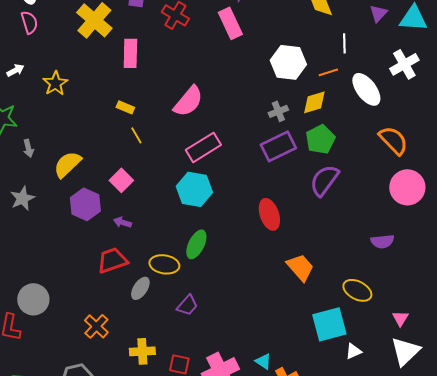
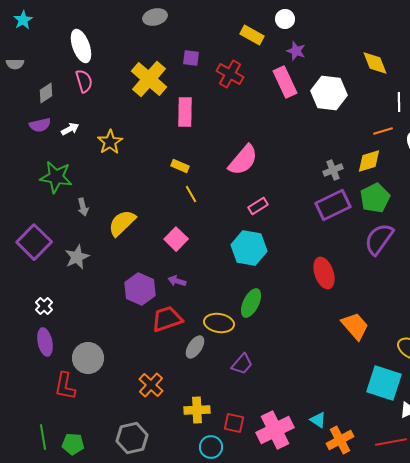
white hexagon: (288, 62) -> (329, 93), moved
pink rectangle: (203, 147) -> (258, 206), size x0.6
purple hexagon: (85, 204) -> (140, 289), moved
cyan square: (329, 324) -> (384, 383), turned 33

